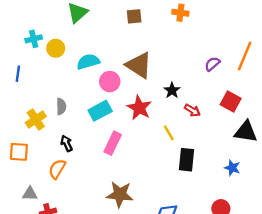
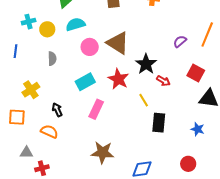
cyan semicircle: (88, 62) -> (75, 24), moved
pink circle: (110, 82) -> (90, 47), moved
black star: (172, 90) -> (146, 64), size x1.5
gray semicircle: (61, 106) -> (52, 59), moved
orange semicircle: (57, 169) -> (49, 131), turned 84

